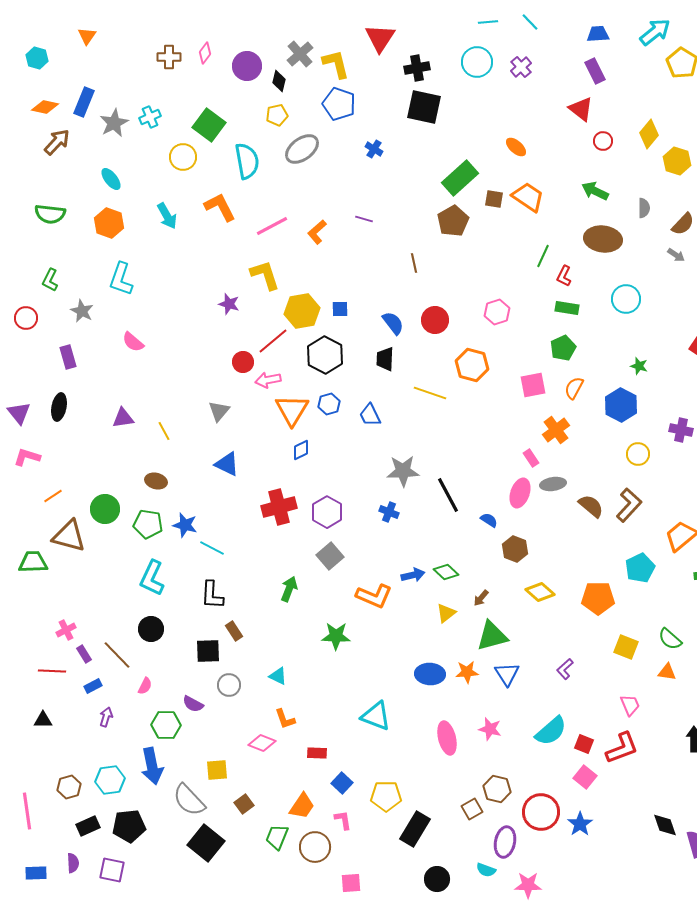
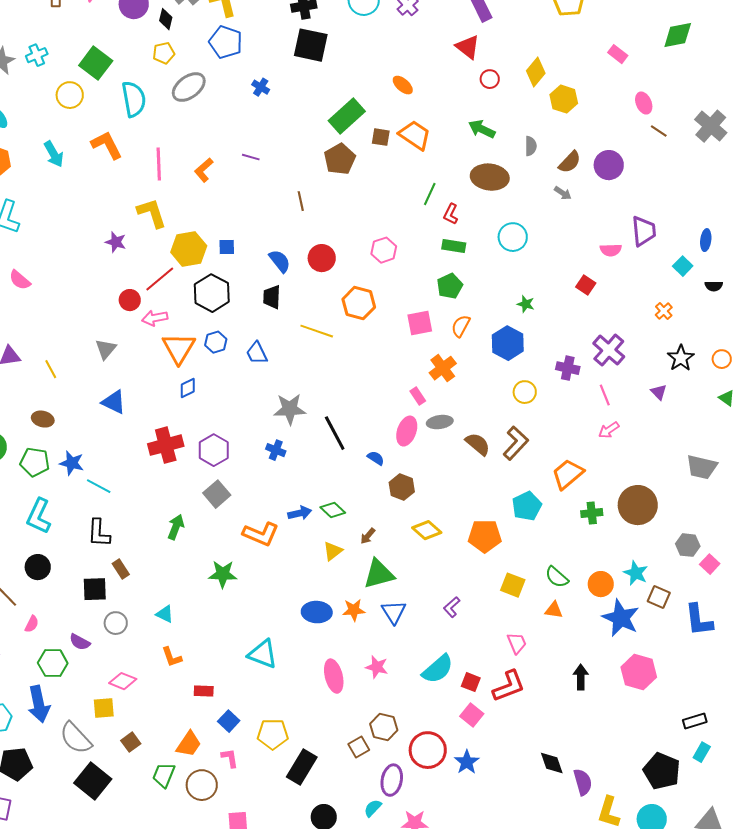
pink line: (272, 226) -> (159, 164), turned -64
pink diamond: (262, 743) -> (123, 681), moved
cyan semicircle: (486, 870) -> (373, 808), turned 114

